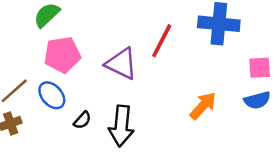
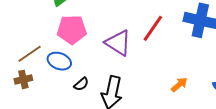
blue ellipse: (52, 95) -> (59, 61), turned -35
orange arrow: (203, 106) -> (179, 85), size x0.7

